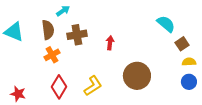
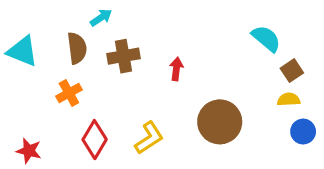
orange cross: (52, 55) -> (69, 93), moved
yellow semicircle: (189, 62) -> (289, 99), moved

